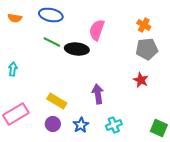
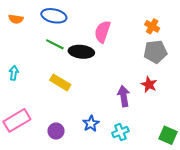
purple arrow: (98, 94) -> (124, 96), moved
yellow rectangle: (57, 101) -> (60, 82), moved
blue star: (81, 125) -> (91, 124), moved

